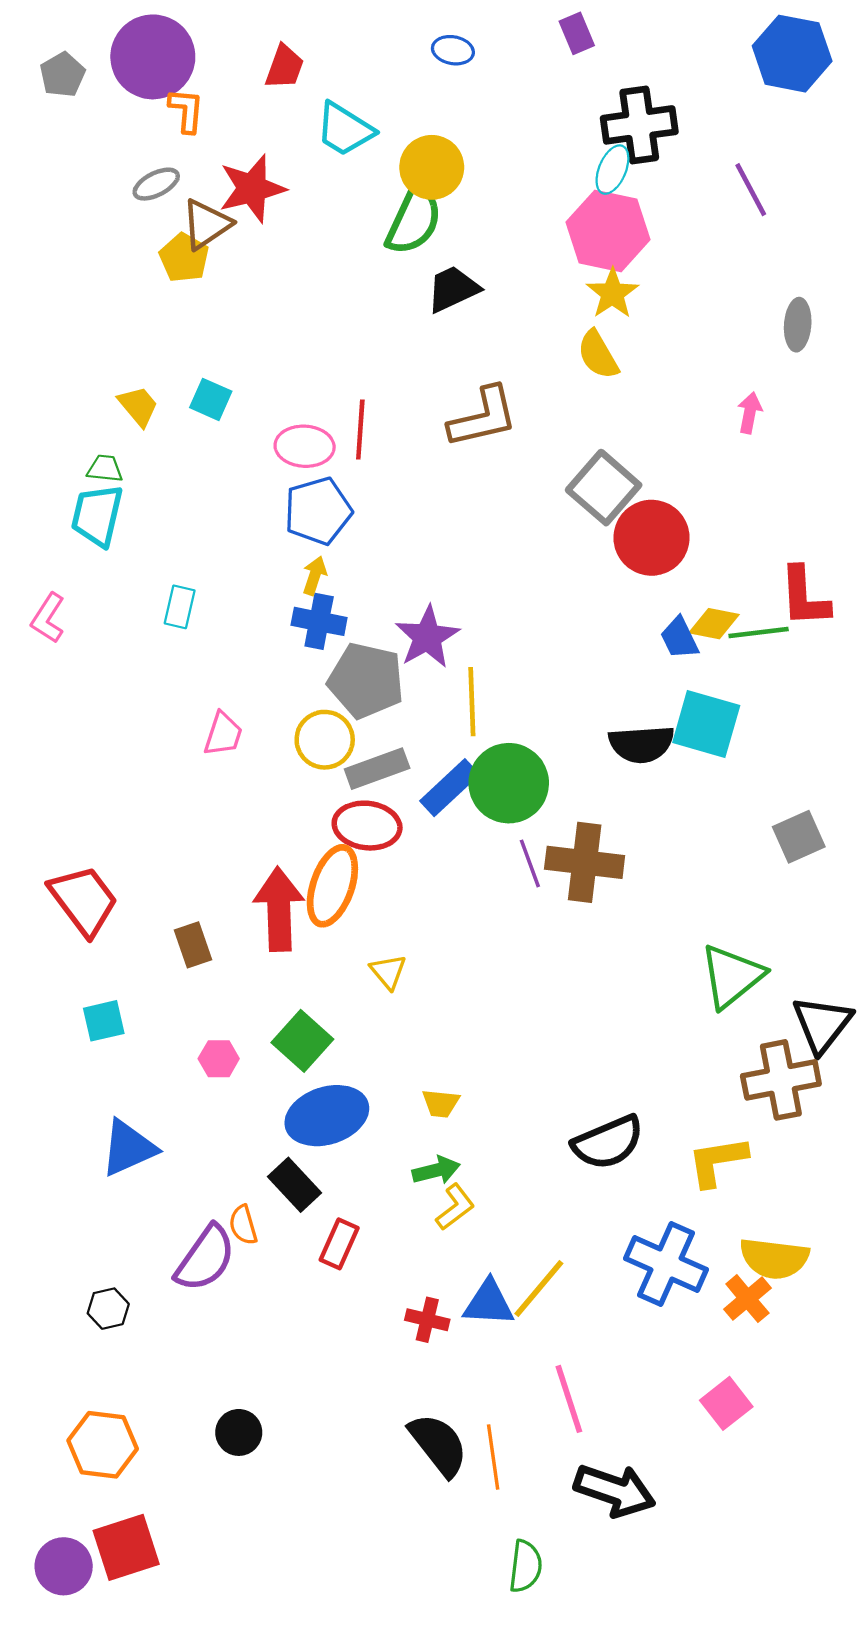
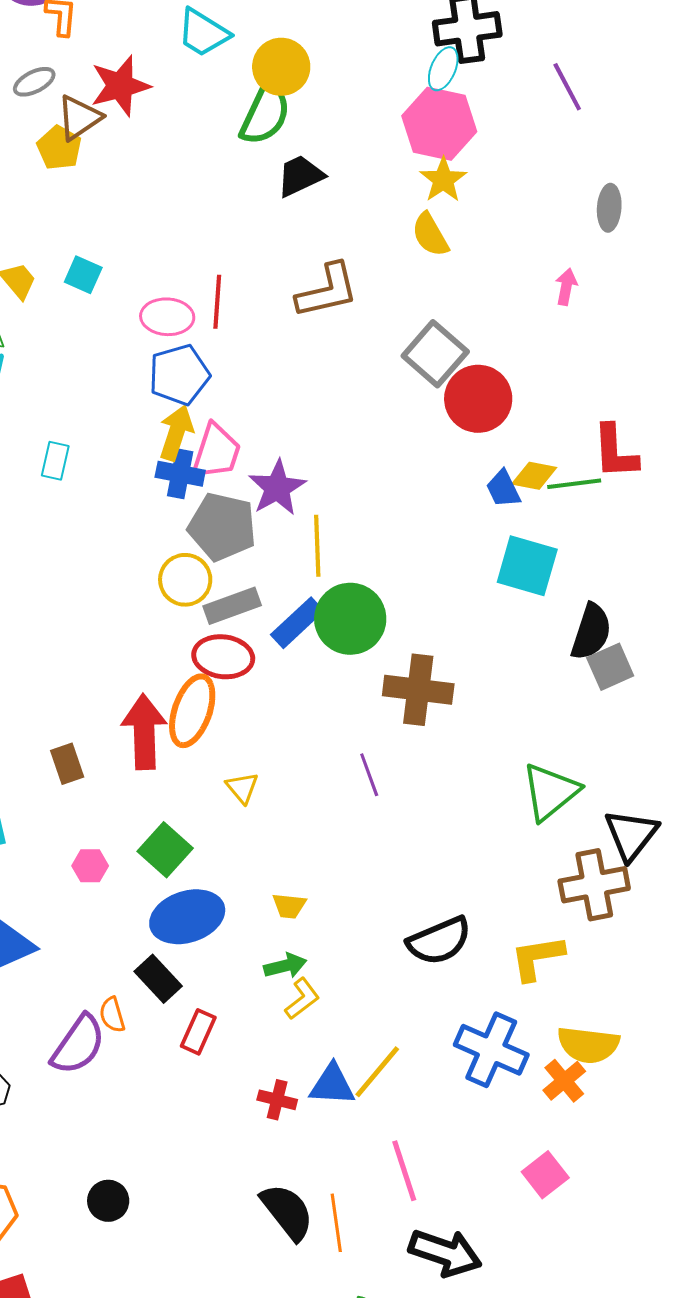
yellow arrow: (315, 576) -> (176, 433), size x1.6
pink trapezoid: (223, 734) -> (216, 452), moved, size x1.4
black semicircle: (641, 744) -> (591, 632), moved, turned -68
purple line: (530, 863) -> (369, 775), moved

